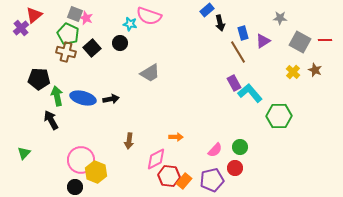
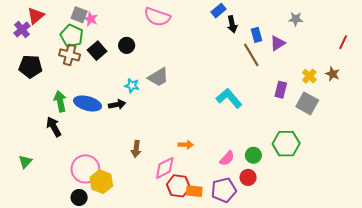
cyan star: (130, 24) -> (132, 86), moved
red line: (325, 40) -> (343, 42), turned -64
gray square: (300, 42) -> (307, 103), moved
black pentagon: (39, 79) -> (30, 67), moved
purple rectangle: (234, 83) -> (281, 90), moved, turned 42
cyan L-shape: (250, 93) -> (229, 98), moved
green hexagon: (279, 116) -> (286, 144), moved
orange rectangle: (184, 181) -> (194, 191), turned 56

